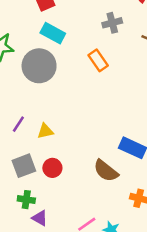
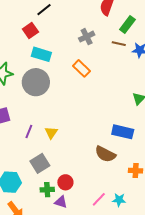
yellow triangle: (45, 131) -> (51, 133), turned -32
red circle: (52, 168) -> (65, 182), moved

